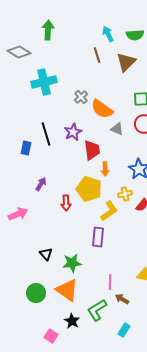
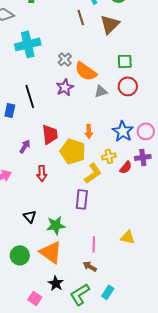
gray triangle: (117, 129) -> (101, 91), turned -40
purple star: (73, 132) -> (65, 87), moved
red trapezoid: (92, 150) -> (50, 134), moved
red arrow: (66, 203) -> (42, 173), moved
brown arrow: (122, 299) -> (90, 266), moved
green L-shape: (97, 310) -> (80, 294), moved

